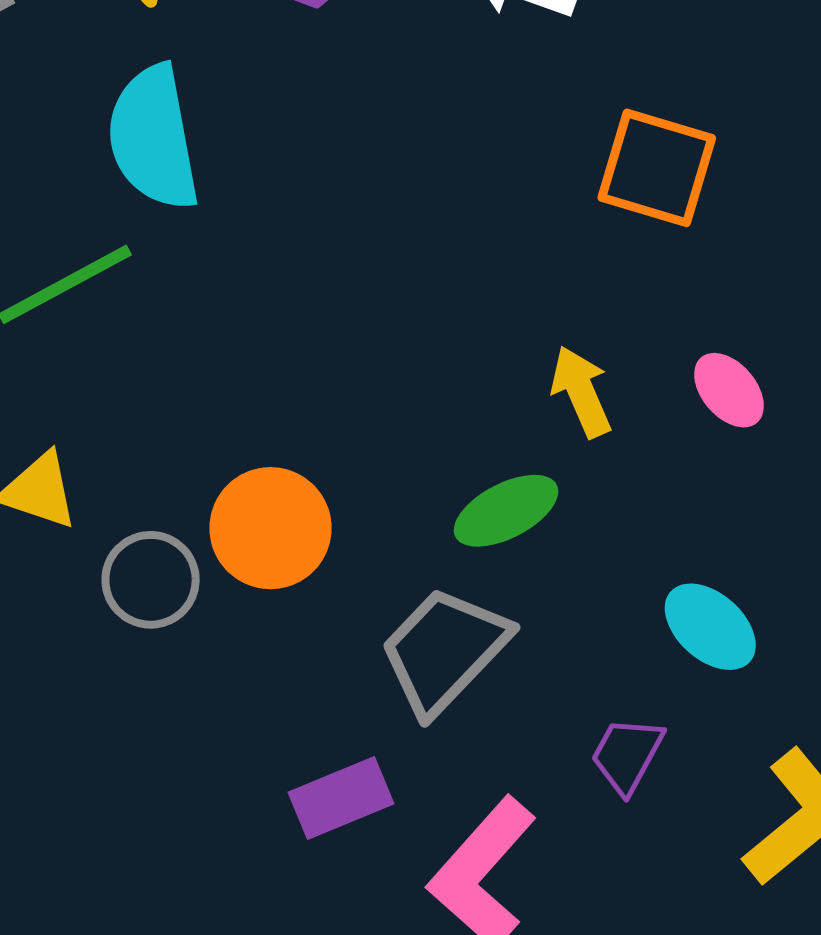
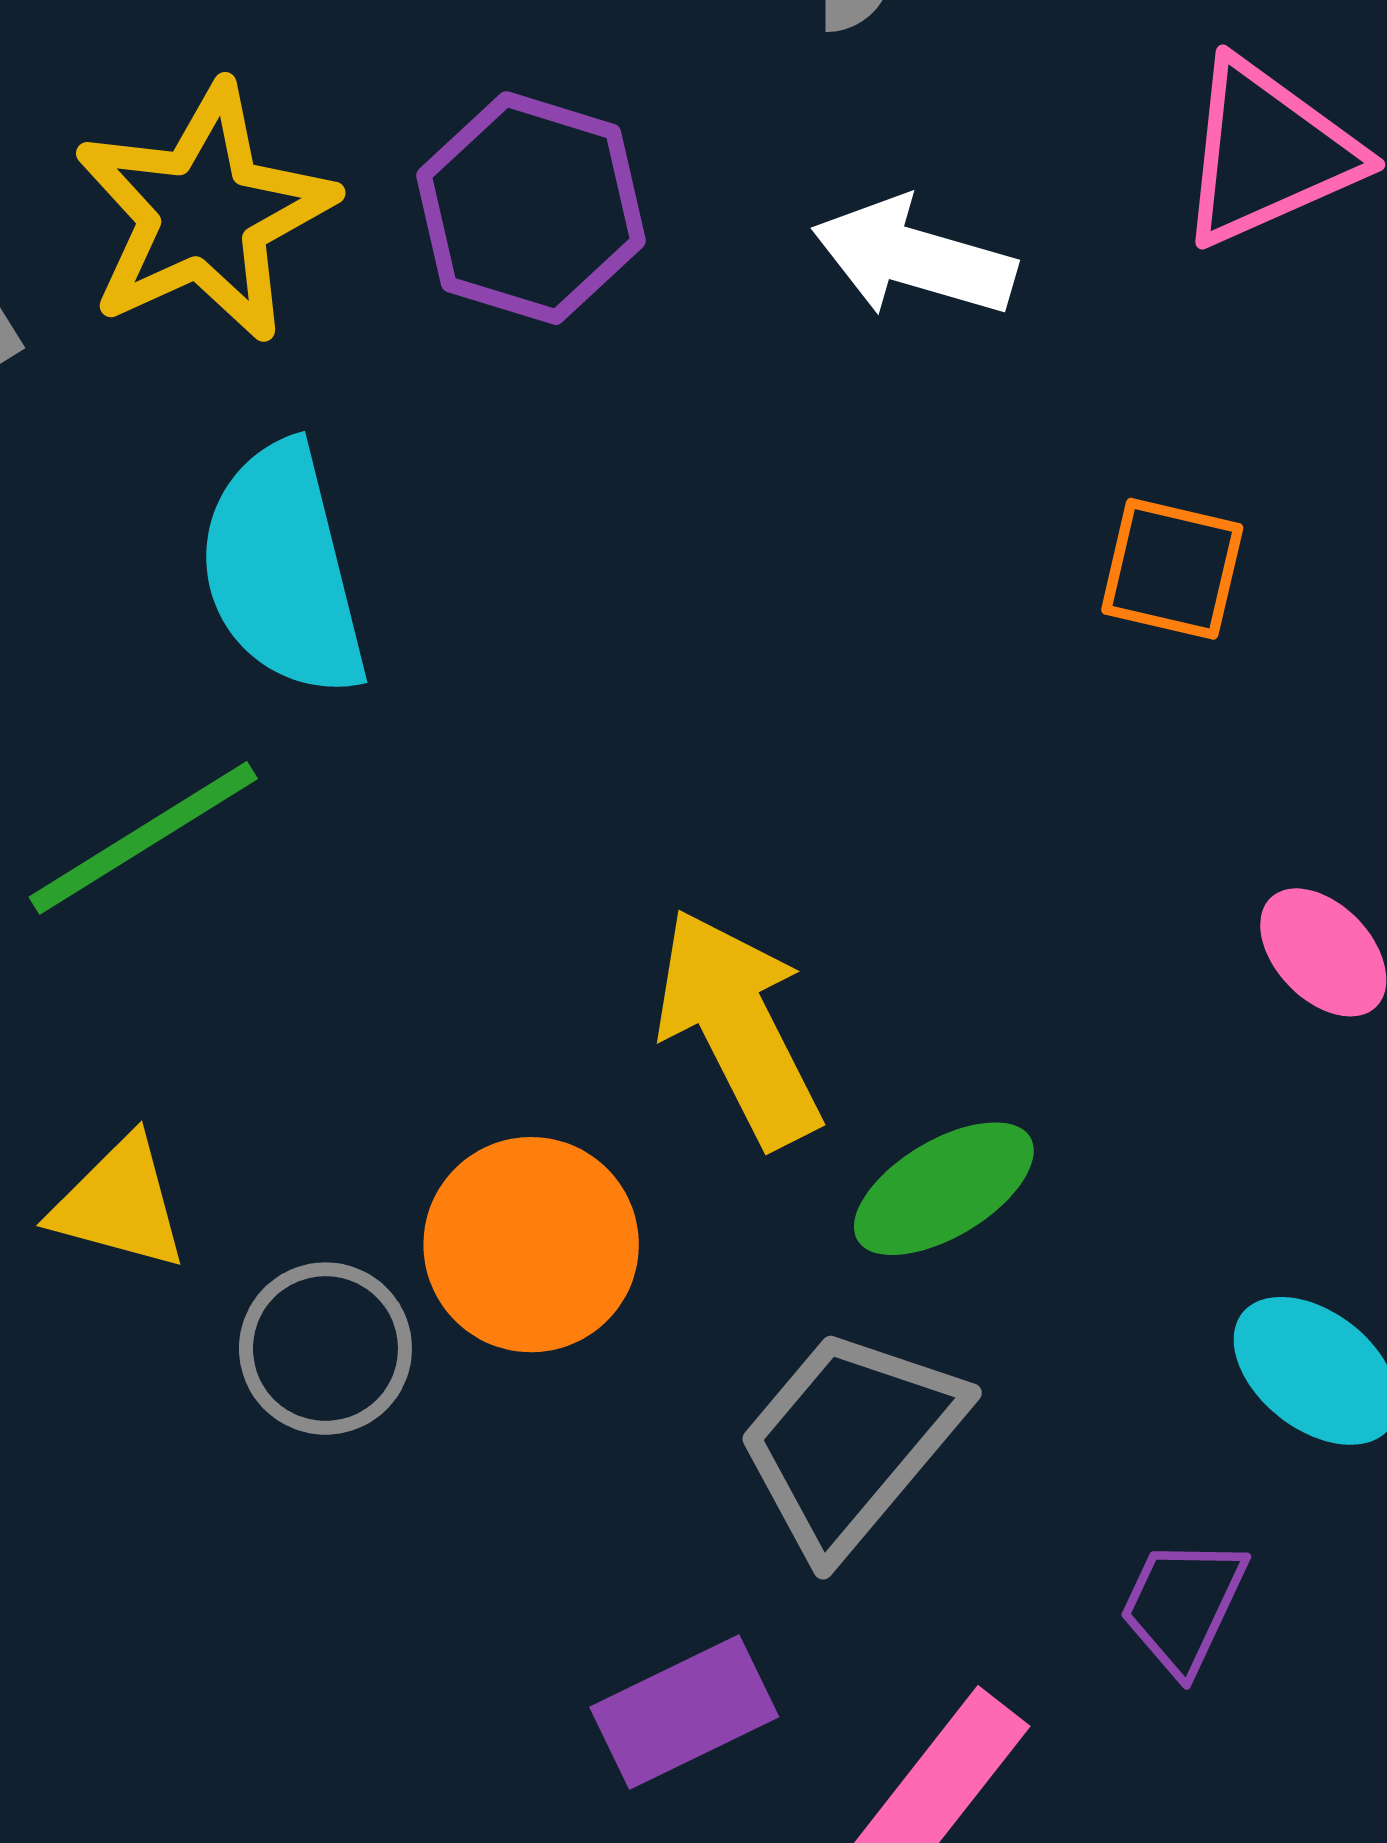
orange square: (657, 168) -> (1172, 569), size x0.7
yellow arrow: (581, 392) -> (738, 1028), moved, size x1.5

